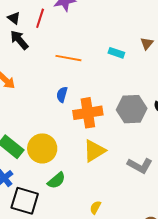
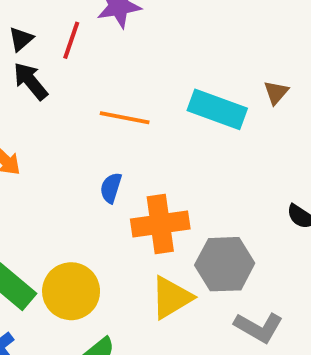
black triangle: (14, 18) -> (21, 39), turned 40
cyan rectangle: (116, 53) -> (217, 109), size x1.8
gray hexagon: (132, 109) -> (225, 264), moved

